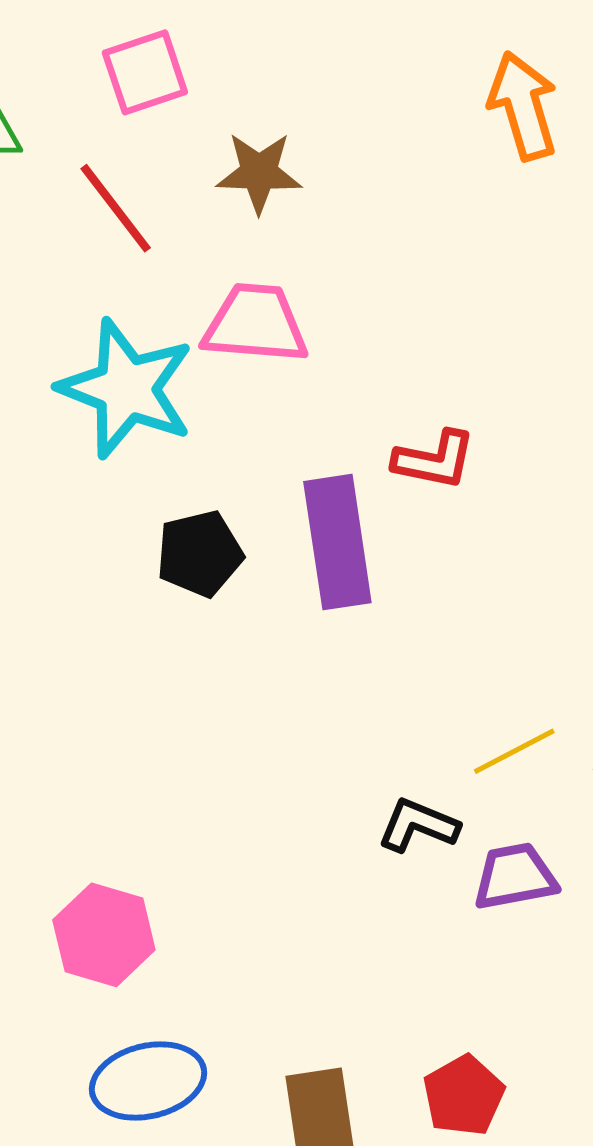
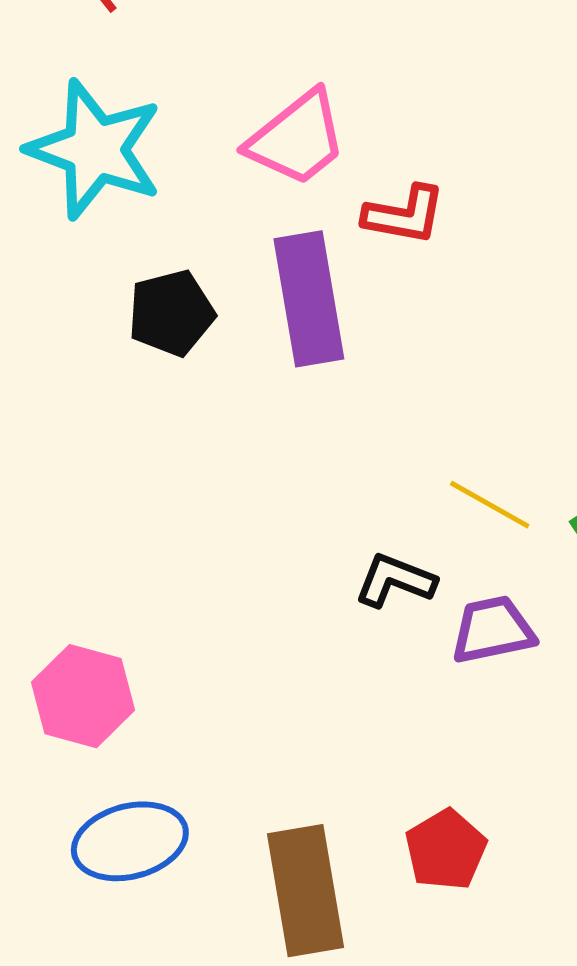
pink trapezoid: (255, 324) -> (297, 139), moved, turned 138
yellow line: (514, 751) -> (490, 505), turned 58

